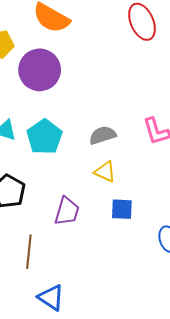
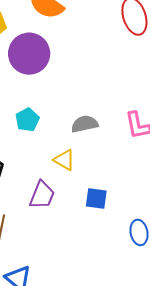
cyan pentagon: (44, 137) -> (27, 120), size x0.7
yellow triangle: (105, 172) -> (64, 160), moved

